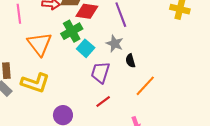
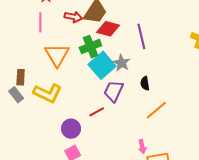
gray star: (115, 44) -> (122, 63), moved
cyan square: (86, 48) -> (102, 65), size x1.5
red line: (103, 101) -> (97, 112), moved

